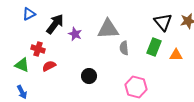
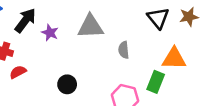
green rectangle: (154, 47) -> (156, 82), moved
gray semicircle: (124, 48) -> (124, 50), moved
orange triangle: (176, 55) -> (174, 59), size x1.5

